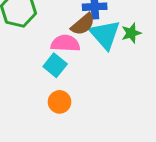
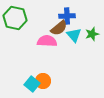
cyan triangle: (105, 35) -> (74, 35), size x0.7
cyan square: (55, 65) -> (32, 84), moved

